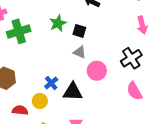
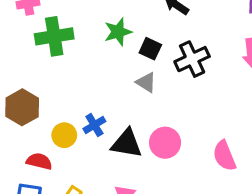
black cross: (131, 58) -> (192, 59), moved
pink circle: (97, 71) -> (165, 143), moved
yellow circle: (40, 101) -> (64, 135), moved

